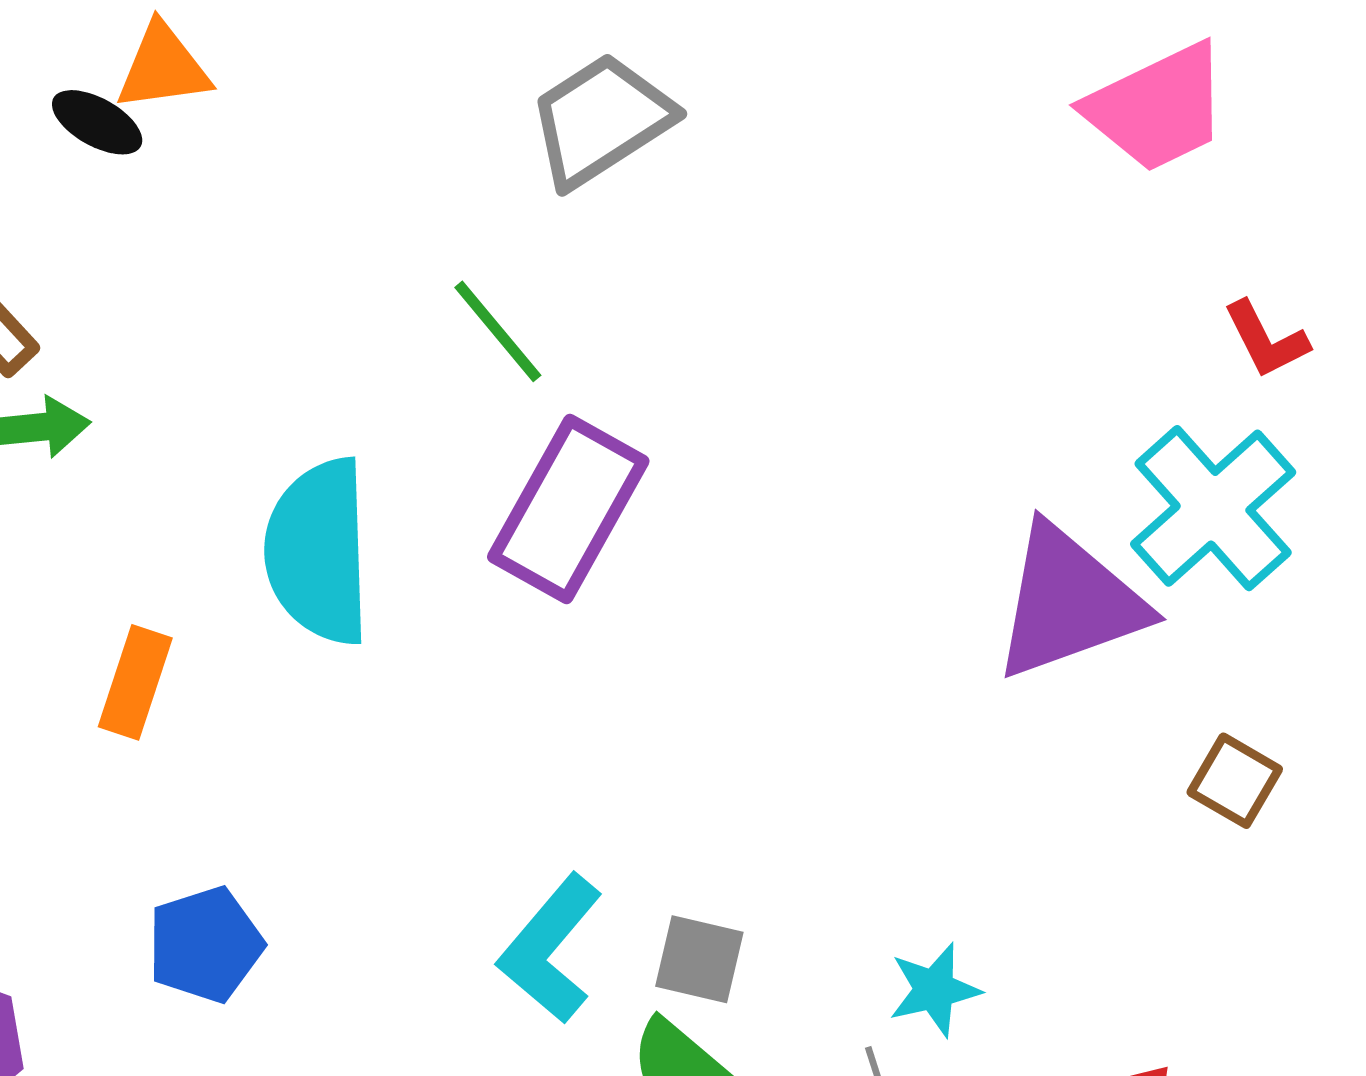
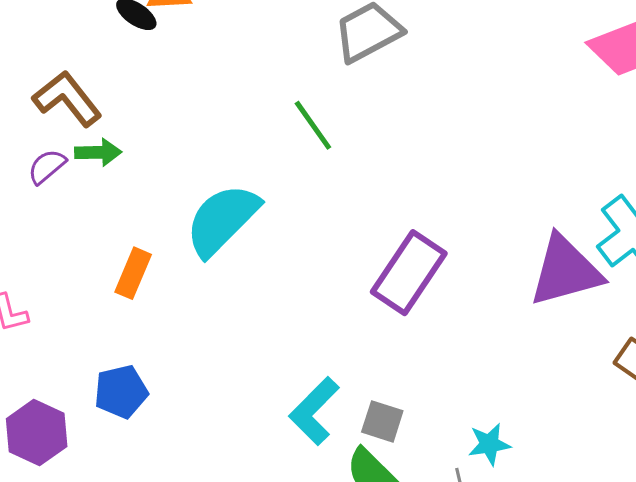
purple rectangle: (568, 509) -> (409, 273), moved
cyan semicircle: (318, 551) -> (222, 220), turned 42
blue pentagon: (205, 945) -> (121, 392), moved

